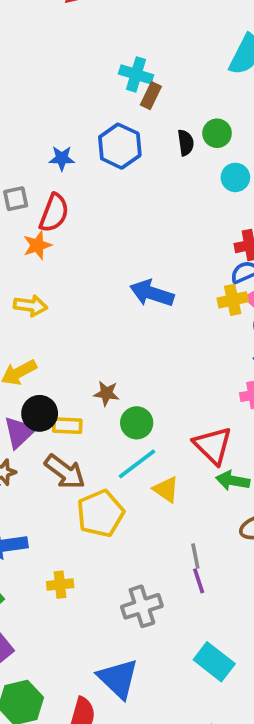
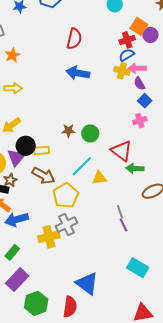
red semicircle: (54, 213) -> (74, 39), moved
yellow cross: (233, 300) -> (122, 71), turned 35
brown star: (106, 393) -> (68, 131), moved
green circle: (137, 423) -> (90, 133), moved
yellow triangle: (166, 489) -> (99, 178), turned -35
yellow cross: (60, 585) -> (49, 237), size x1.5
gray cross: (142, 606) -> (66, 225), moved

